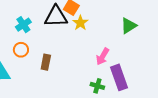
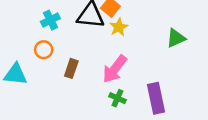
pink arrow: (103, 56) -> (115, 69), moved, size x1.4
green cross: (97, 86) -> (117, 98), moved

